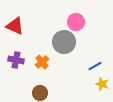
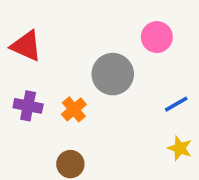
pink circle: (76, 22) -> (157, 37), moved
blue line: (95, 66) -> (176, 104), moved

